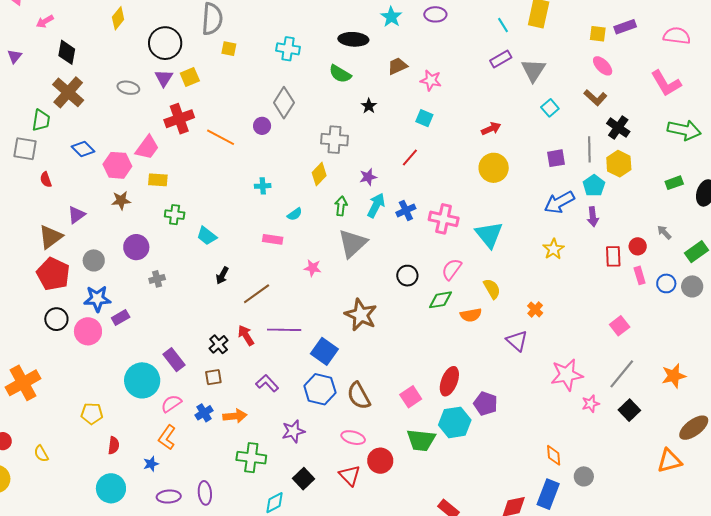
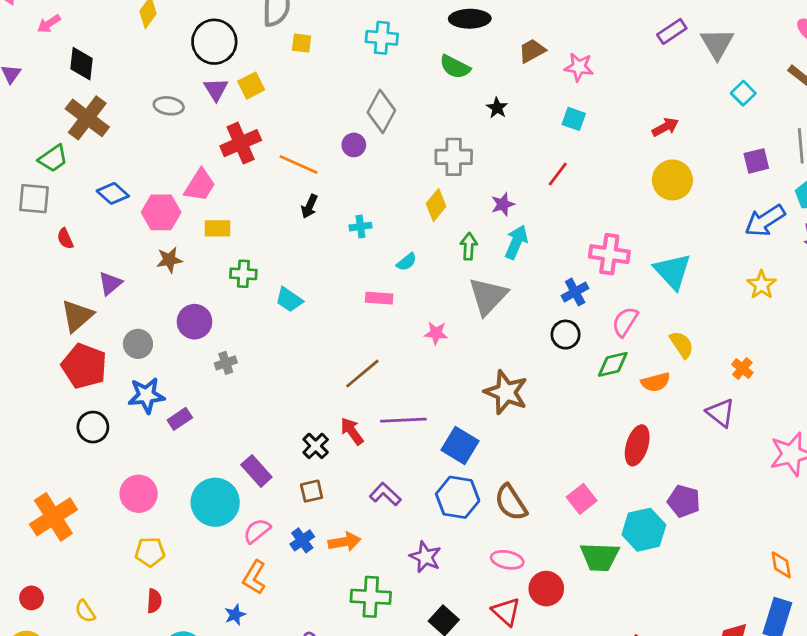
green trapezoid: (41, 120) -> (53, 159), turned 50
blue cross: (406, 210) -> (575, 292), moved
black arrow: (222, 275) -> (309, 206), moved
pink circle: (88, 331) -> (139, 494), moved
red ellipse: (449, 381) -> (637, 445), moved
purple star: (293, 431) -> (425, 557), turned -30
red semicircle: (114, 445) -> (154, 601), moved

